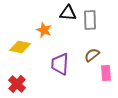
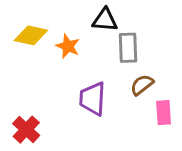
gray rectangle: (90, 20) -> (128, 48), moved
yellow diamond: (20, 47) -> (31, 35), moved

